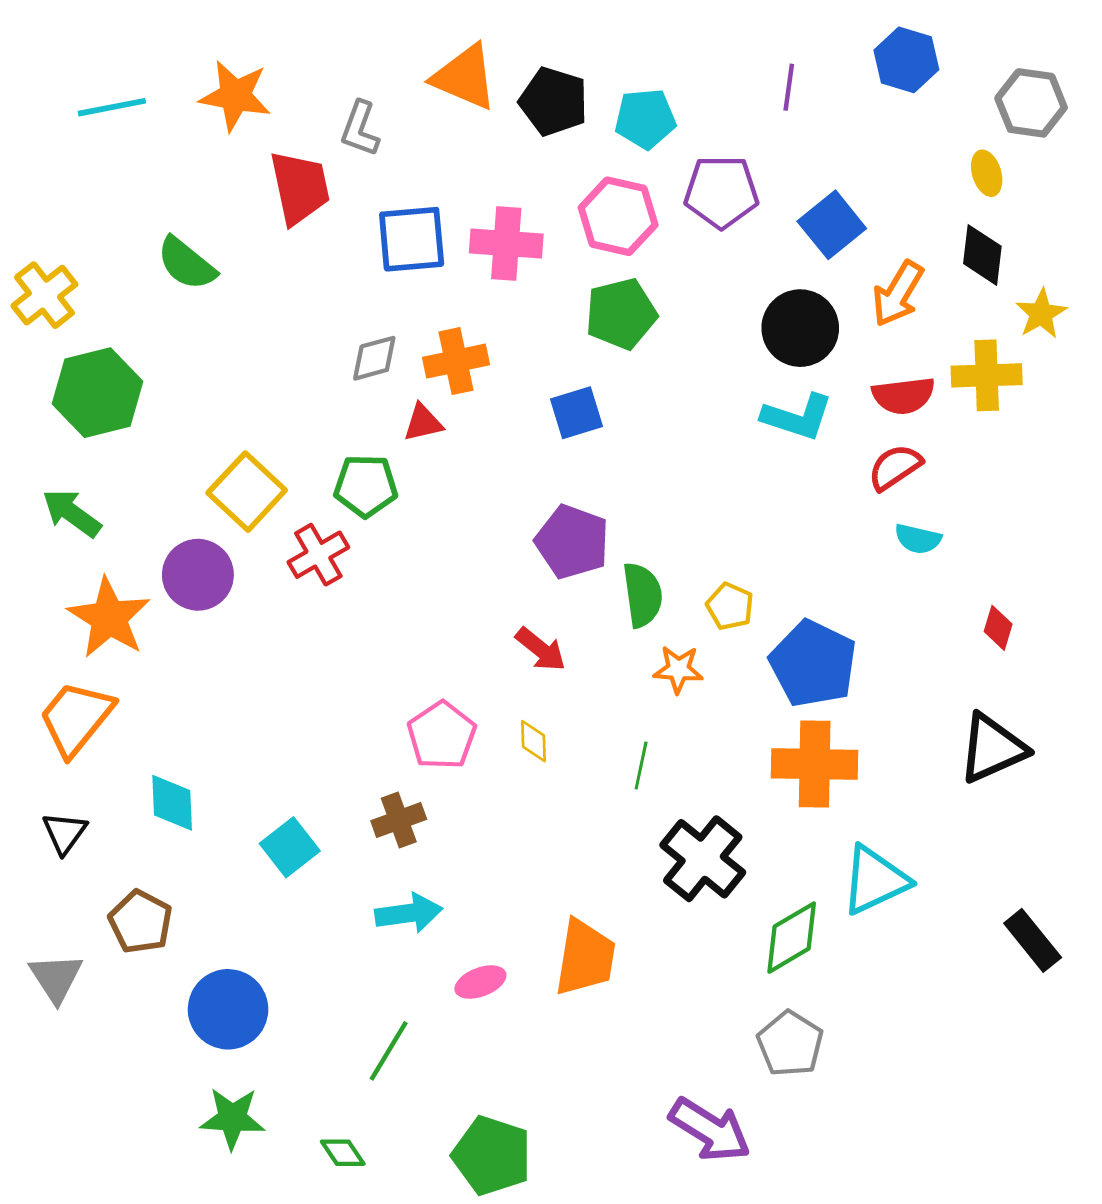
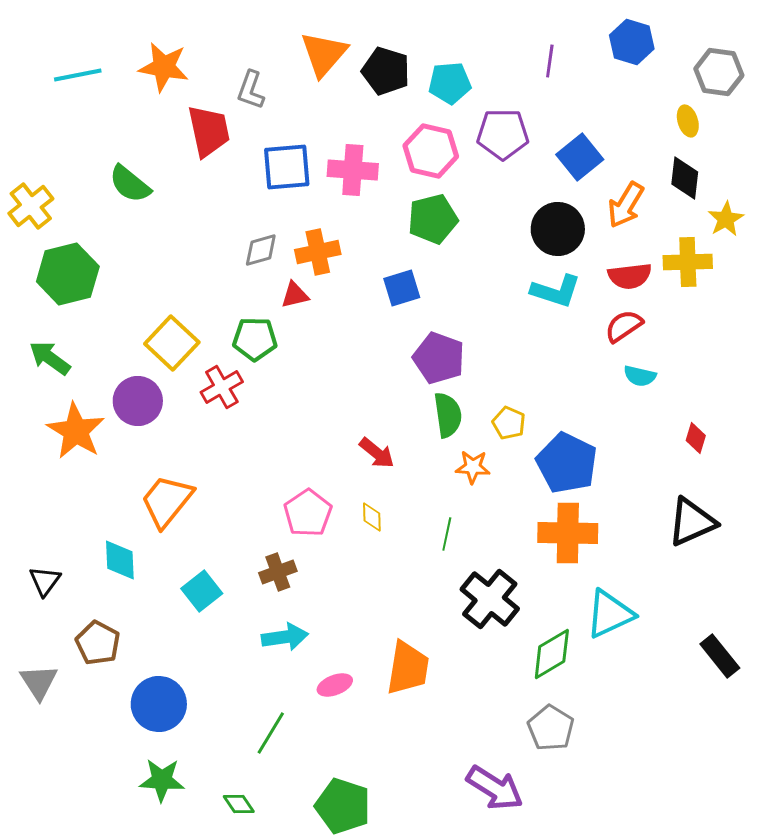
orange triangle: (465, 77) -> (324, 54), turned 48
purple pentagon: (572, 542) -> (439, 358), moved
orange trapezoid: (76, 718) -> (167, 501), moved

